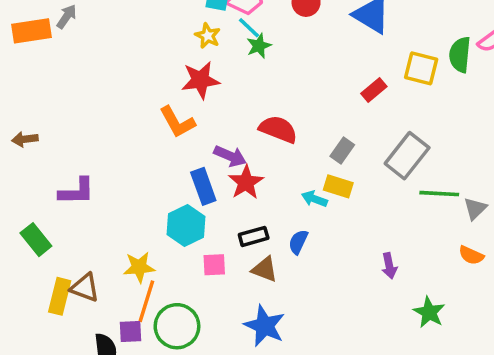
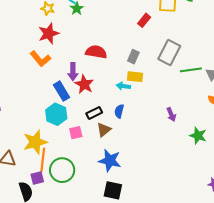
purple arrow: (230, 156) -> (73, 72), turned 78
yellow star: (139, 267) -> (35, 142), size x1.4
brown triangle: (265, 269) -> (104, 130), turned -49

